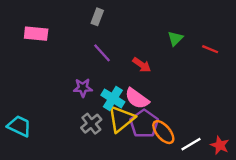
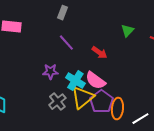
orange ellipse: (163, 132) -> (117, 109), turned 45

